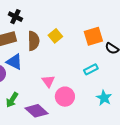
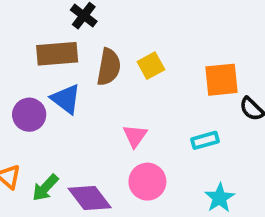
pink triangle: (48, 81) -> (135, 136), moved
green arrow: (12, 100) -> (45, 188), moved

